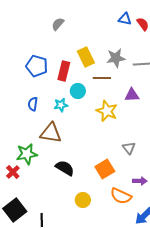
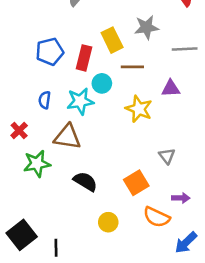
gray star: (116, 58) -> (146, 27), moved
blue pentagon: (37, 66) -> (50, 52), turned -30
cyan star: (61, 105) -> (80, 101), size x1.5
red cross: (13, 172) -> (19, 131), moved

